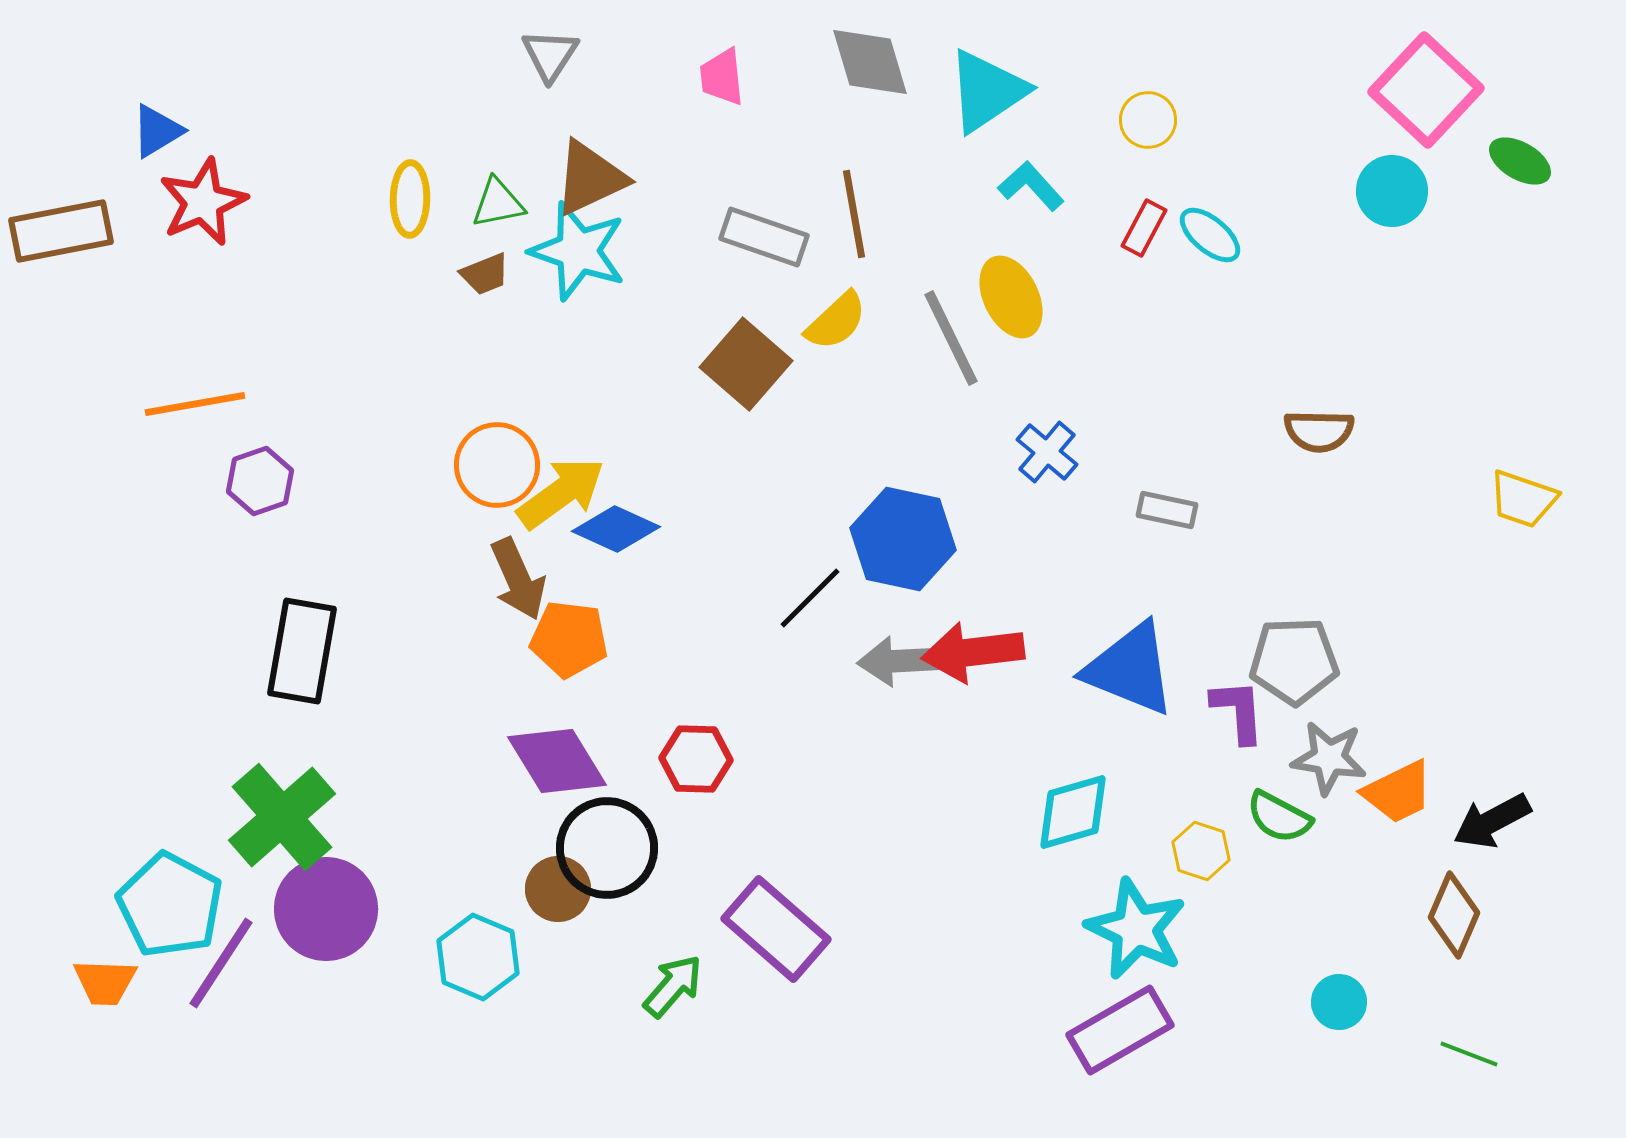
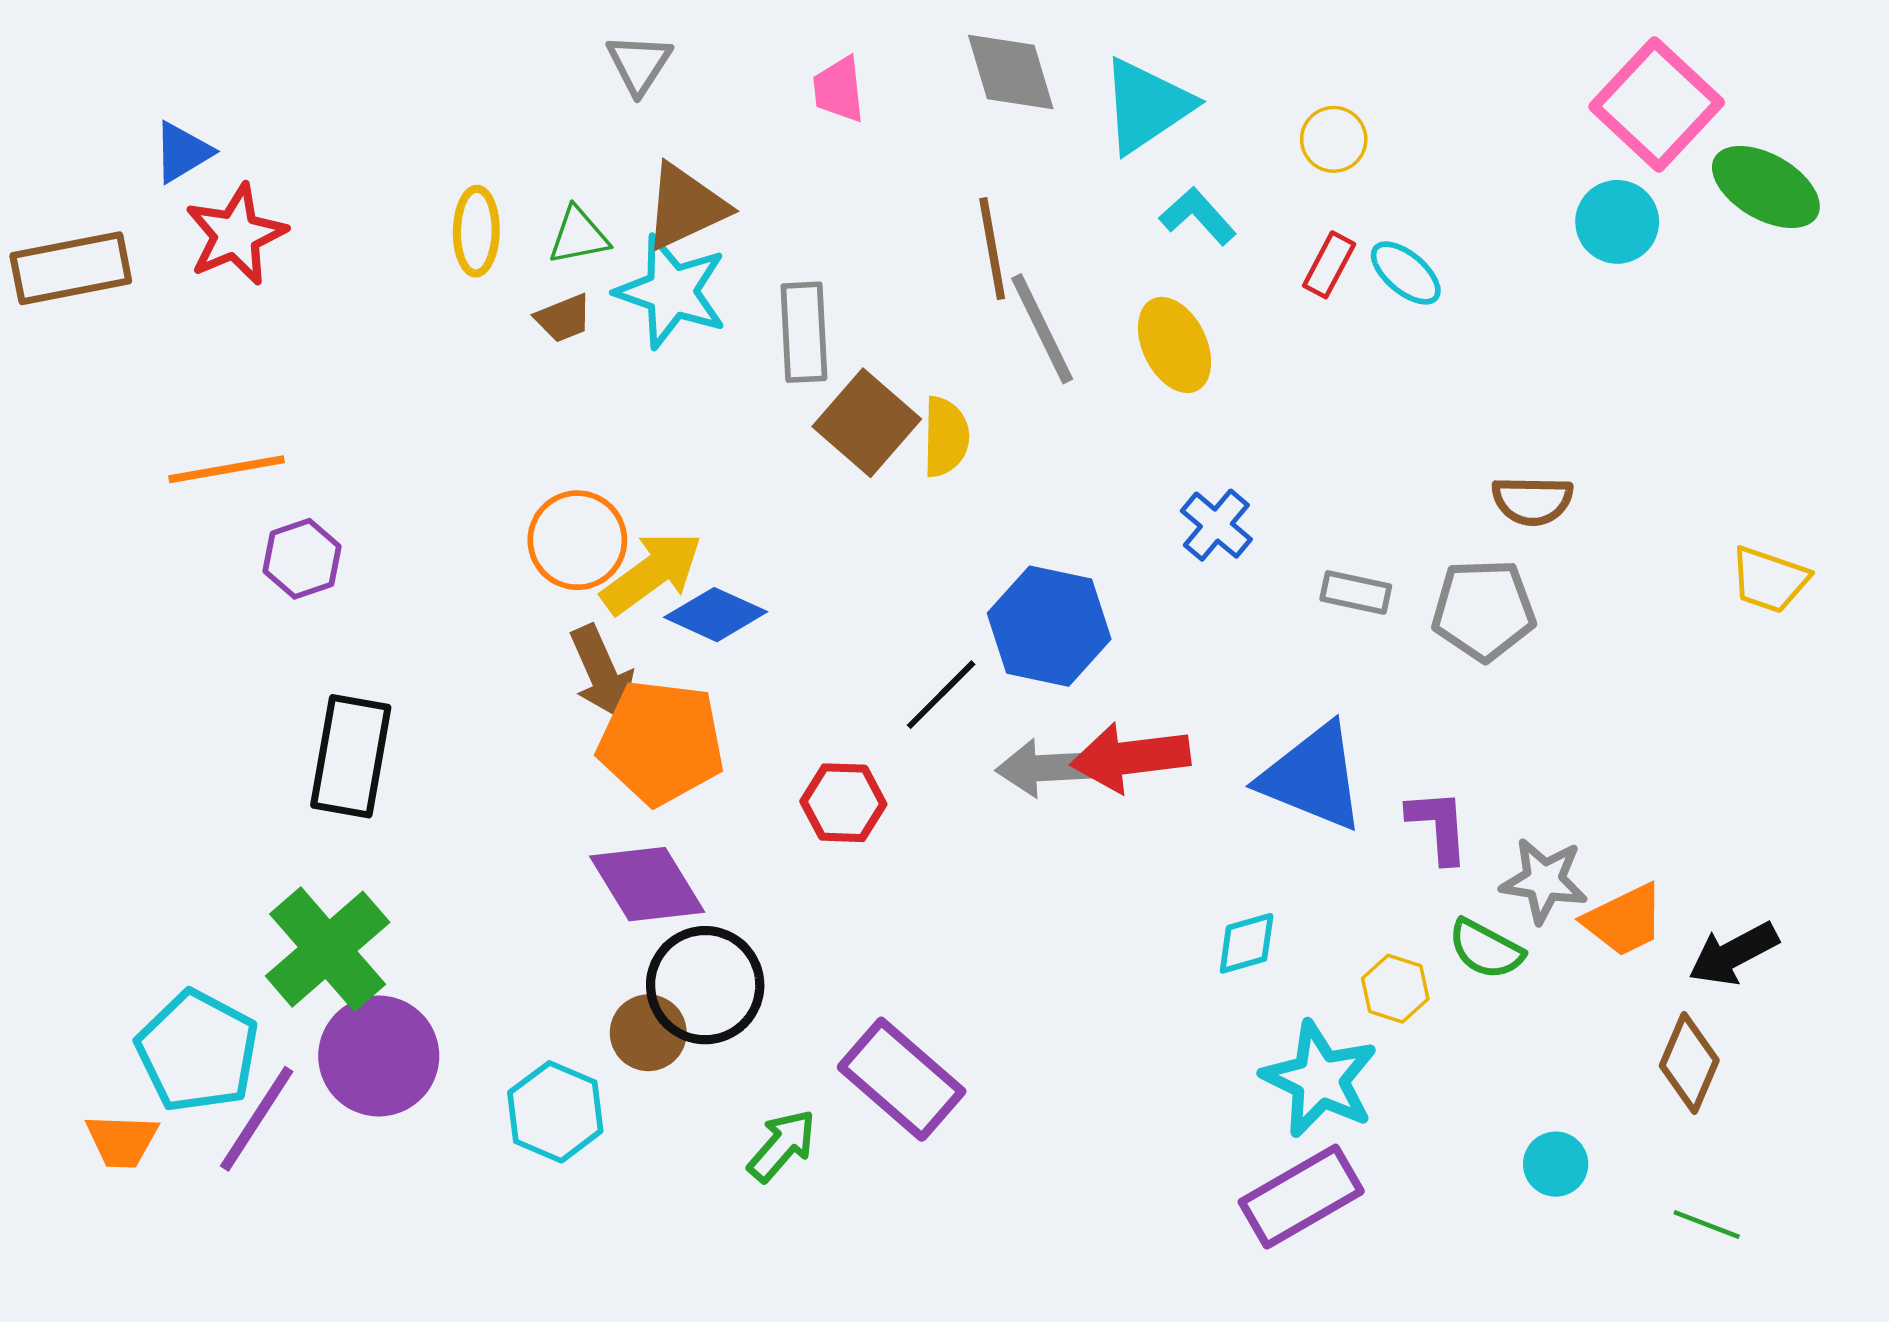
green ellipse: (1520, 161) -> (1766, 187), size x1.5
gray rectangle: (764, 237) -> (804, 332), moved, turned 68
yellow semicircle: (836, 321) -> (946, 437), moved, turned -46
gray line: (951, 338) -> (1042, 329), moved
orange pentagon: (569, 639) -> (661, 742), size x1.4
gray pentagon: (1294, 661) -> (1484, 610), moved
red hexagon: (696, 759) -> (843, 803), moved
cyan diamond: (1073, 812) -> (1247, 943), size x0.7

